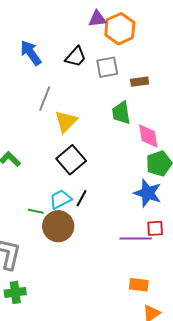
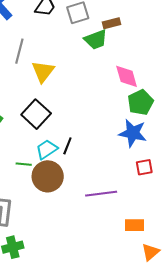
green trapezoid: (121, 113) -> (96, 40), moved, turned -95
black square: (71, 160) -> (36, 114), moved
purple line: (136, 239) -> (101, 194), moved

